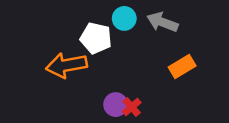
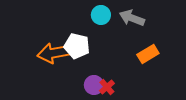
white pentagon: (96, 38) -> (77, 46), moved

